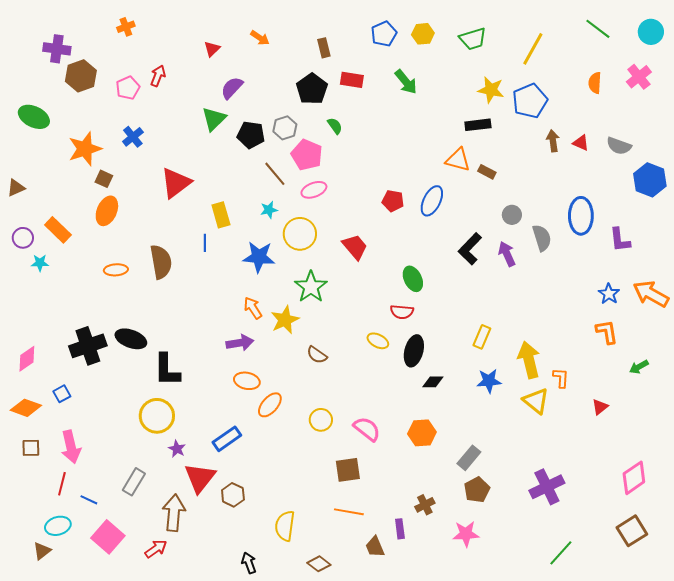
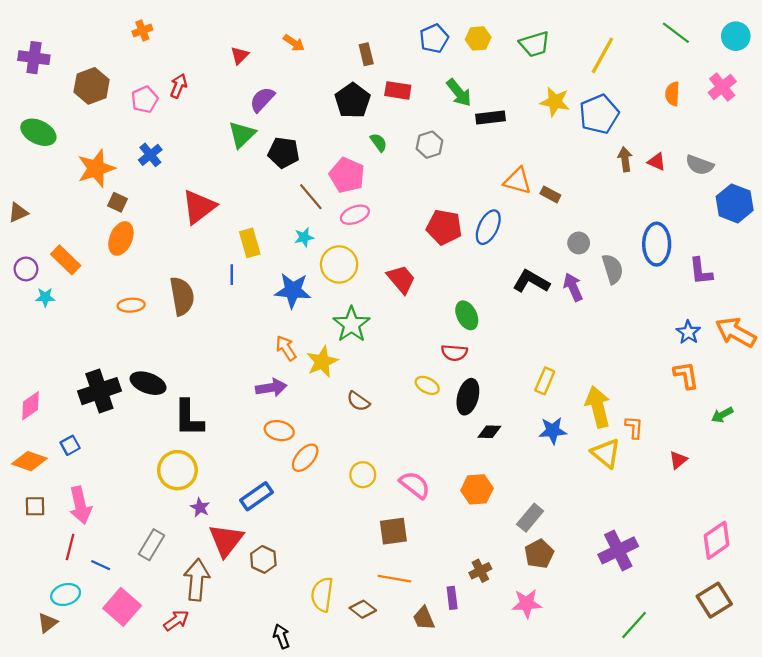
purple cross: (57, 49) -> (34, 58), moved
black rectangle: (478, 125) -> (491, 118), moved
gray hexagon: (285, 128) -> (429, 145), moved
red pentagon: (393, 201) -> (444, 227), size x1.4
black L-shape: (470, 249) -> (531, 281), turned 76
brown diamond: (319, 564) -> (363, 609), moved

